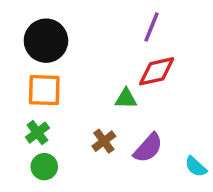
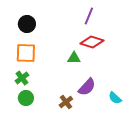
black circle: (46, 41) -> (27, 24), size x0.7
red diamond: (157, 71) -> (92, 42), turned 30
brown cross: (104, 141) -> (66, 102), moved

